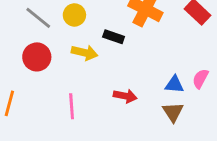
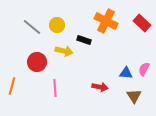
red circle: (37, 57) -> (37, 62), moved
red arrow: (125, 96) -> (100, 87), moved
brown triangle: (173, 112) -> (134, 96), moved

